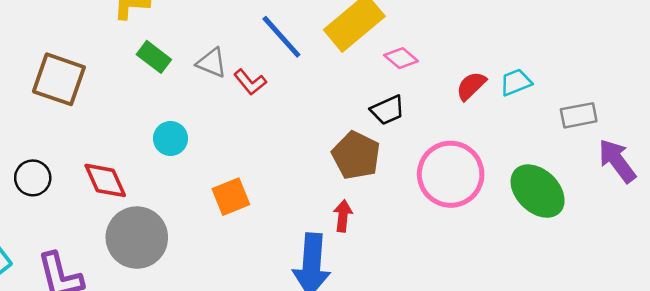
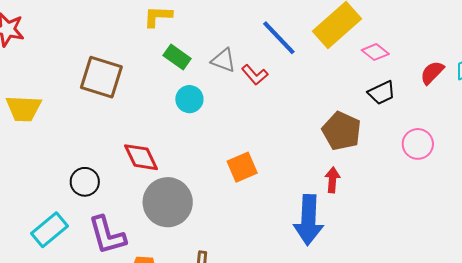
black trapezoid: (387, 110) -> (382, 93), moved
cyan circle: (170, 139) -> (189, 99), moved
pink circle: (451, 174) -> (418, 144), size x0.6
black circle: (33, 178) -> (85, 182), moved

